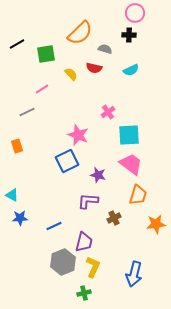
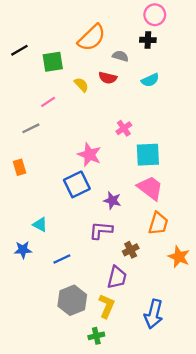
cyan triangle: (12, 195) -> (40, 225), moved
orange star: (156, 224) -> (179, 257), turned 30
purple trapezoid: (84, 242) -> (117, 277), moved

